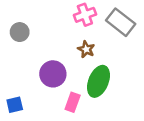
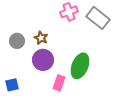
gray circle: (20, 32) -> (17, 41), moved
brown star: (86, 49) -> (41, 38), moved

